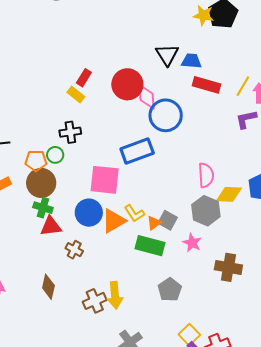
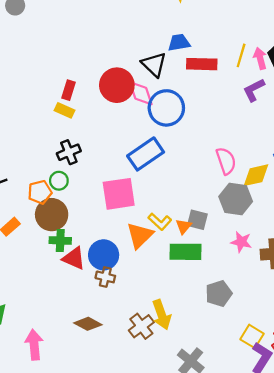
black triangle: (167, 55) -> (154, 64), moved
blue circle: (89, 213) -> (104, 255), moved
red triangle: (51, 226) -> (74, 258), turned 45
pink star: (192, 243) -> (241, 242), moved
brown diamond: (48, 287) -> (88, 324), turned -60
gray pentagon: (170, 290) -> (219, 294), turned 30

